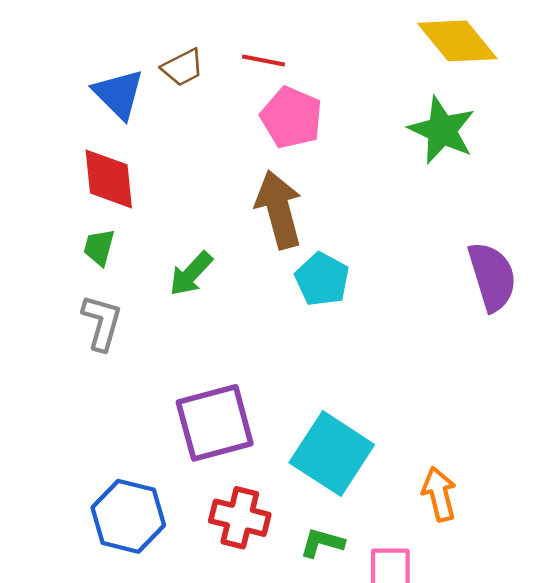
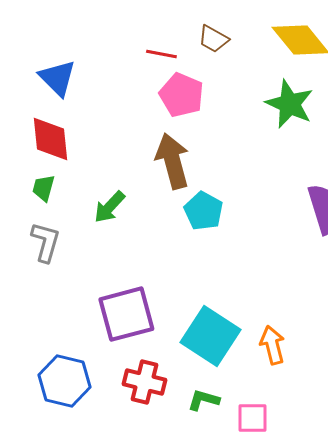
brown trapezoid: (183, 67) -> (213, 39), moved, turned 56
orange arrow: (439, 494) -> (272, 345), moved

